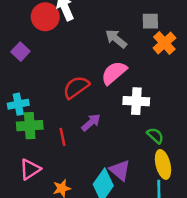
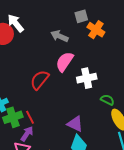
purple arrow: (91, 122) -> (27, 134), moved
red line: (62, 137) -> (30, 117), moved
purple triangle: (120, 170) -> (75, 124), moved

